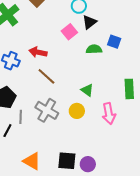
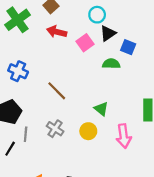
blue square: (114, 42) -> (128, 47), moved
red arrow: (38, 52) -> (57, 32), moved
gray cross: (47, 110) -> (55, 129), size x0.7

